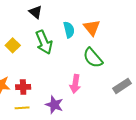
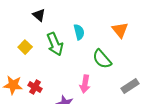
black triangle: (36, 12) -> (39, 15), moved
orange triangle: (92, 28) -> (120, 30), moved
red cross: (23, 87) -> (35, 87), turned 32

